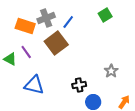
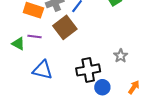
purple line: (26, 52) -> (34, 37), turned -48
black cross: (79, 85) -> (88, 70), size x1.6

